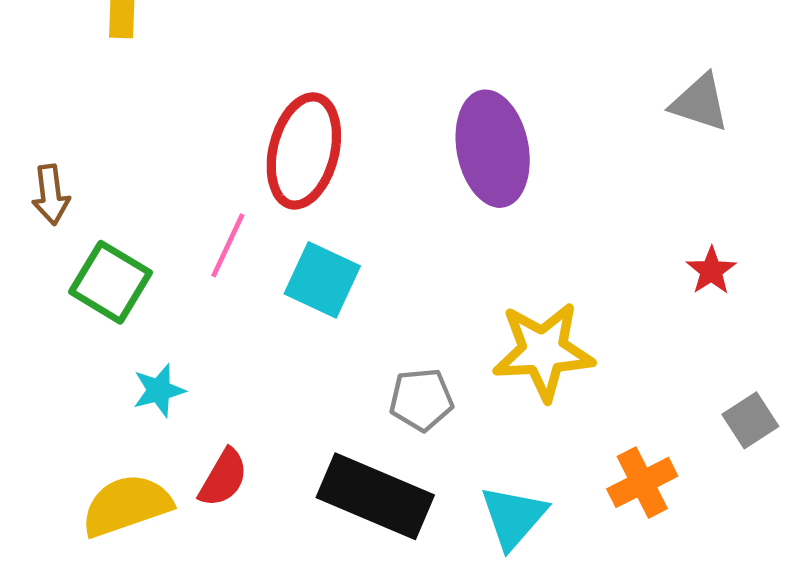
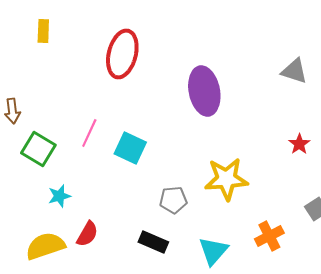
red ellipse: (304, 151) -> (122, 54), moved
black rectangle: (375, 496) -> (153, 242), size x0.6

